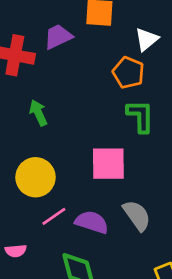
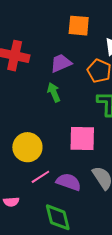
purple trapezoid: (58, 37) -> (61, 63), moved
green arrow: (38, 113) -> (54, 92), moved

